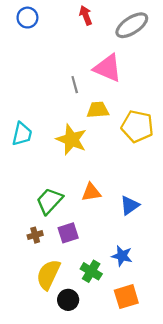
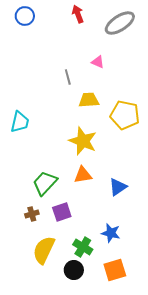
pink triangle: (108, 68) -> (98, 62), size x0.5
yellow star: (71, 139) -> (83, 141), moved
black circle: (68, 300) -> (74, 270), moved

